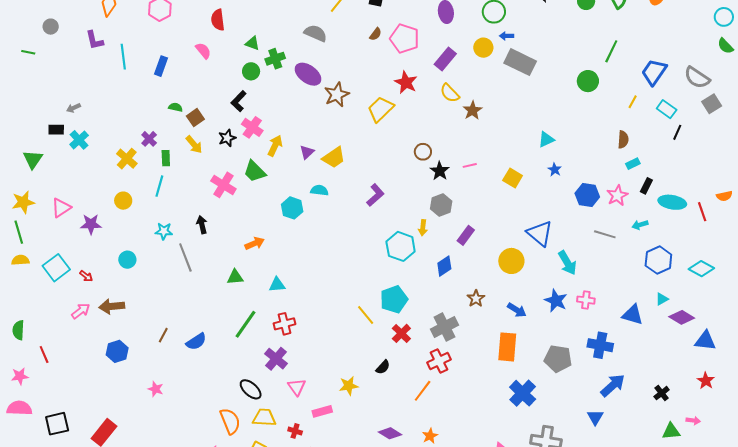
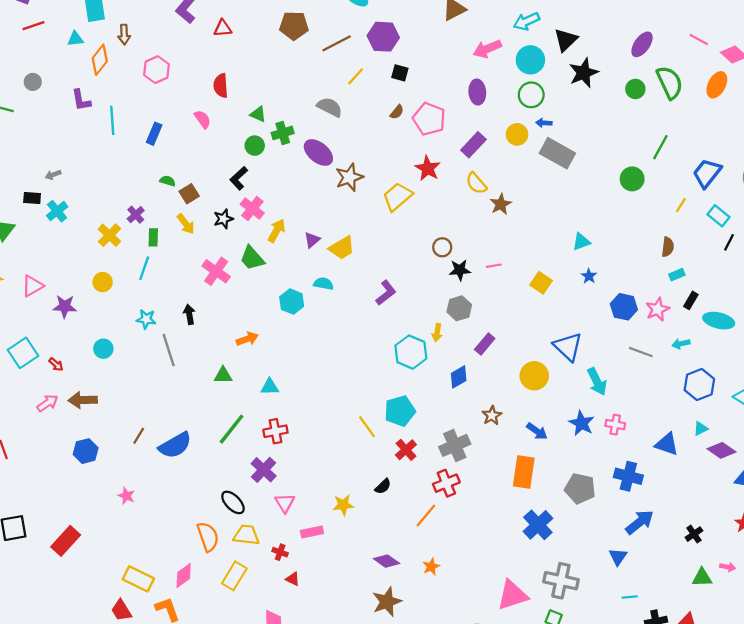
black star: (440, 171) -> (460, 270), turned 30
blue semicircle: (196, 342) -> (175, 445), size x1.4

